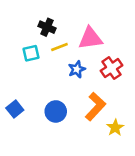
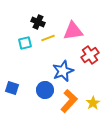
blue star: (77, 69) -> (63, 71), moved, size x1.5
orange L-shape: (95, 107) -> (69, 101), moved
blue square: (15, 109) -> (12, 88), turned -32

